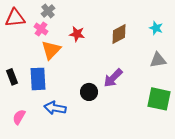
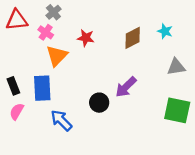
cyan star: (156, 28) -> (165, 31), moved
blue arrow: (55, 108) -> (61, 120), turned 35
pink semicircle: (19, 117) -> (17, 111), moved

